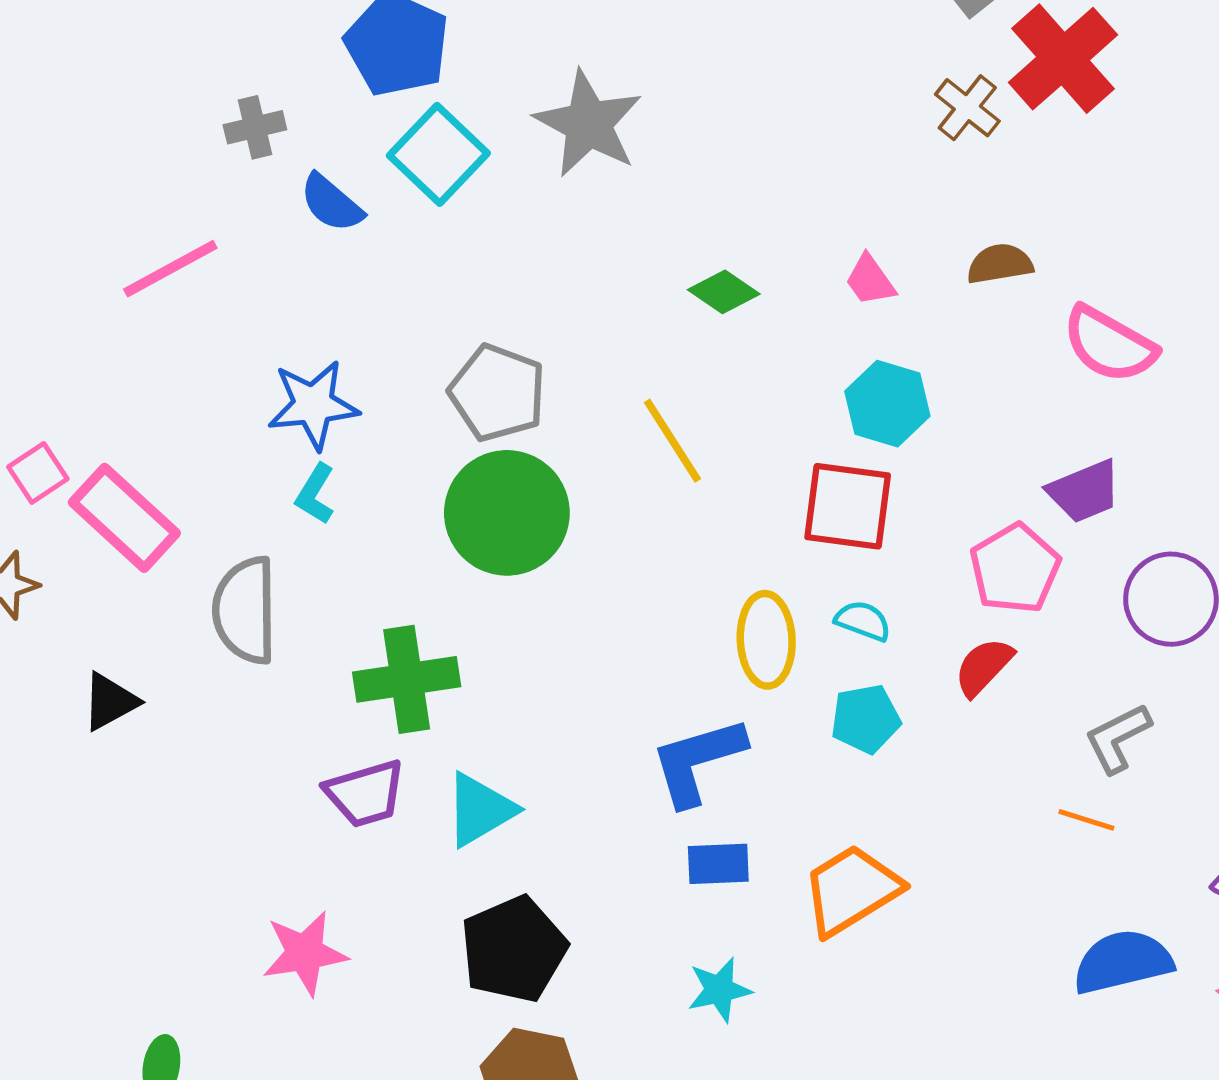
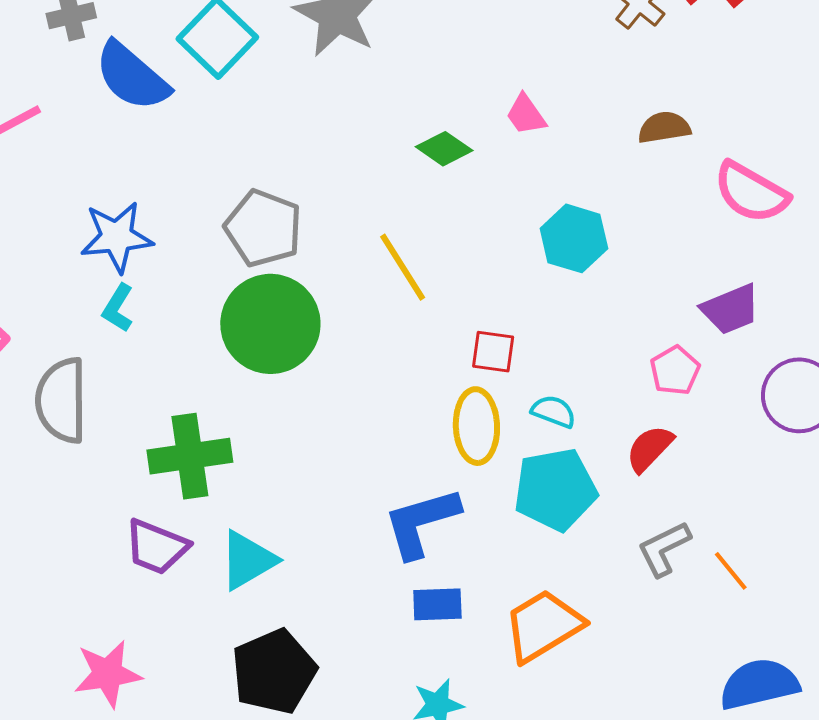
blue semicircle: (331, 203) -> (132, 76), size x1.5
pink trapezoid: (870, 280) -> (526, 115), moved
red square: (848, 506) -> (493, 352), moved, size x0.6
pink pentagon: (1015, 569) -> (675, 370), size x0.7
cyan pentagon: (866, 719) -> (555, 489), size x1.5
gray L-shape: (1118, 738) -> (664, 549), moved
purple trapezoid: (365, 793) -> (156, 547), turned 38
orange line: (1086, 820) -> (731, 571), turned 33

